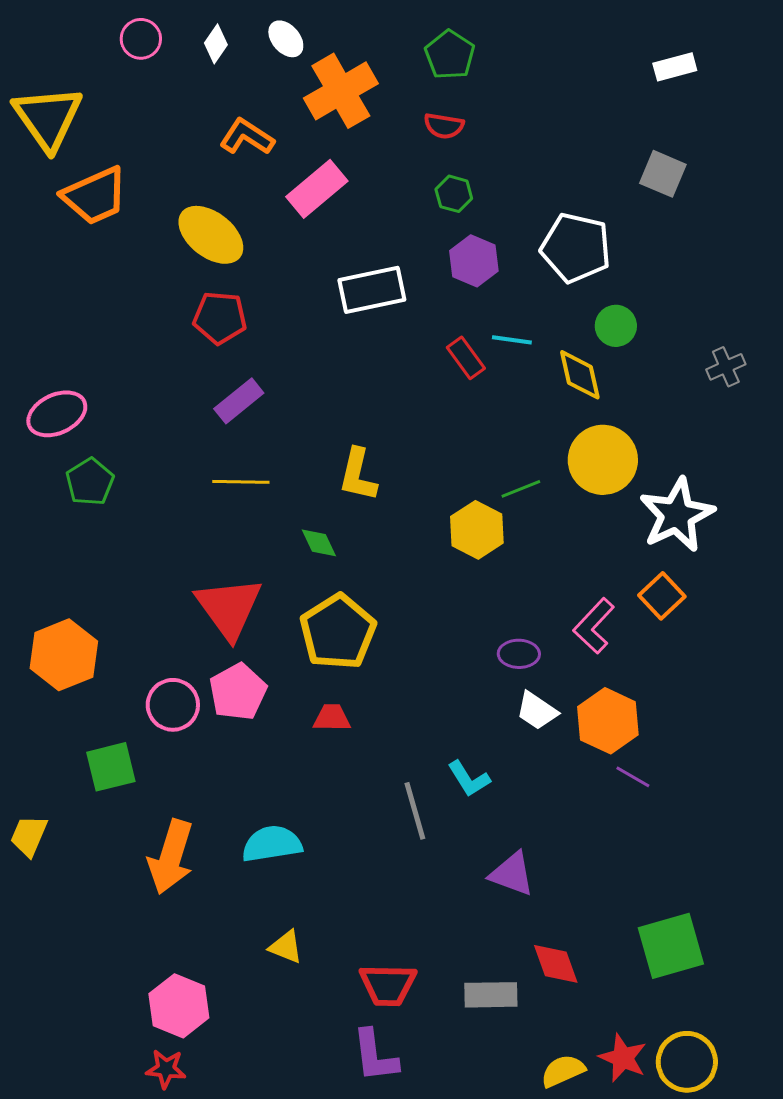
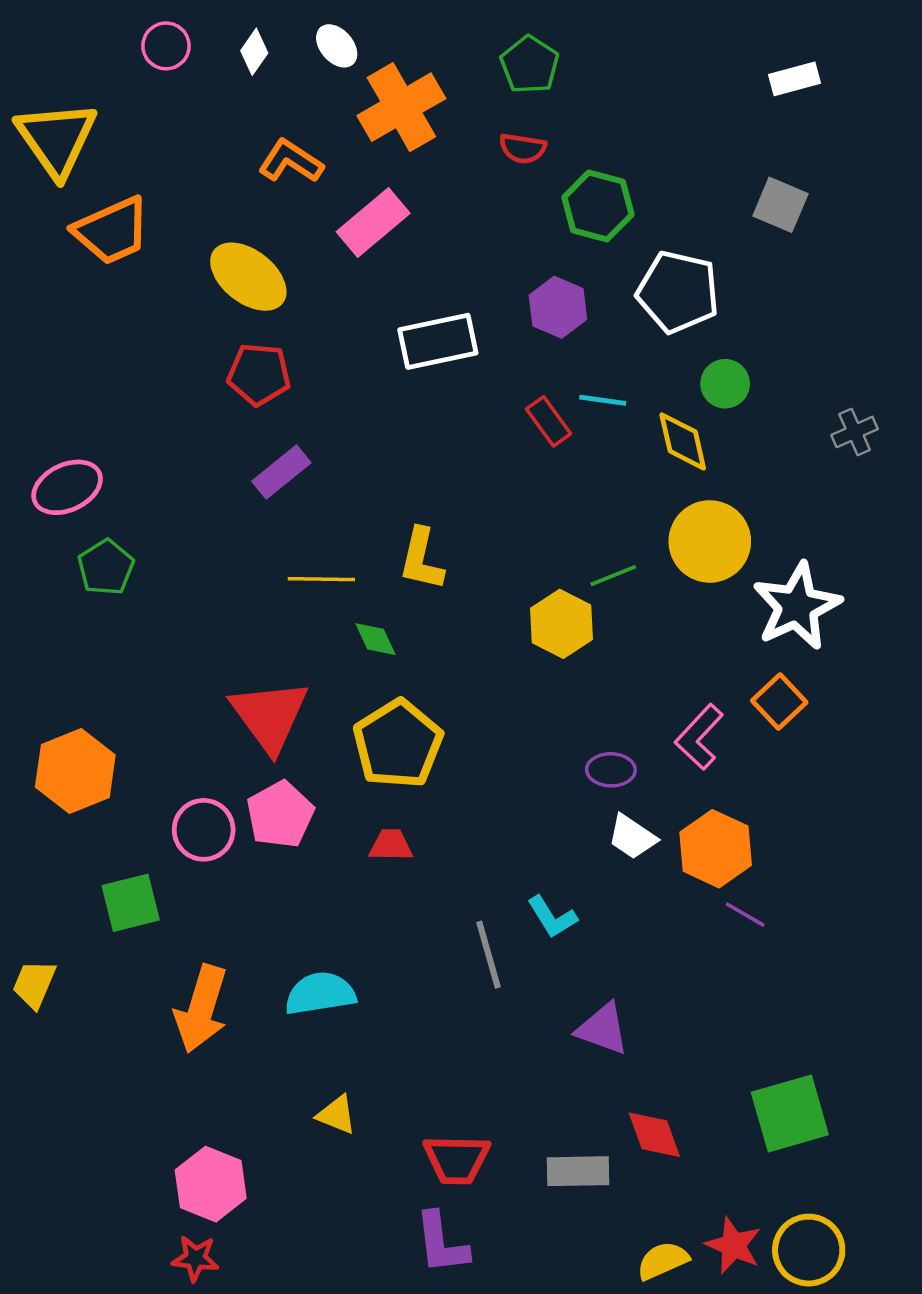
green hexagon: (454, 194) -> (598, 206), moved, size x1.6
yellow line: (241, 482) -> (321, 579), moved

